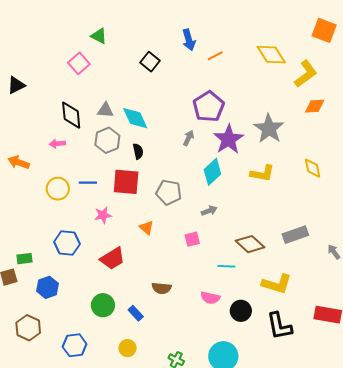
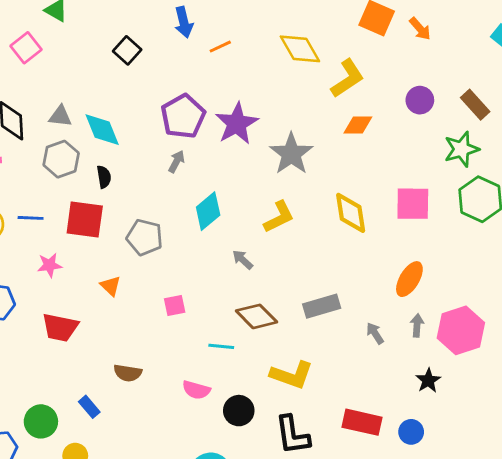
purple pentagon: (209, 107) -> (183, 116), moved
purple star: (229, 139) -> (237, 124), moved
yellow diamond: (313, 168) -> (351, 213), size x1.4
yellow L-shape: (262, 173) -> (279, 217), turned -40
gray arrow: (209, 211) -> (243, 260), moved, turned -119
red trapezoid: (112, 259) -> (60, 327), turned 40
green circle: (103, 305) -> (41, 421), moved

